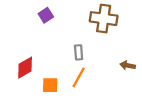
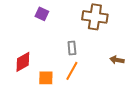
purple square: (46, 15) -> (42, 14), turned -32

